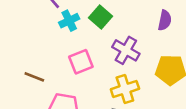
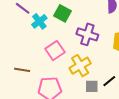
yellow cross: (125, 89) -> (80, 66), moved

